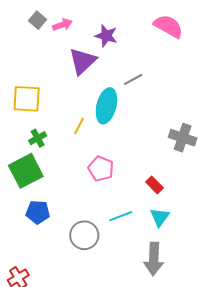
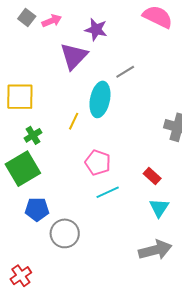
cyan line: (121, 216) -> (108, 192), moved
gray circle: (84, 235) -> (65, 233), moved
gray arrow: (154, 259) -> (155, 250), turned -104

